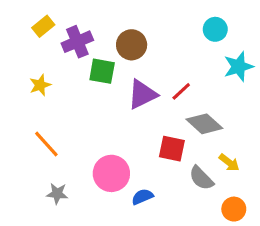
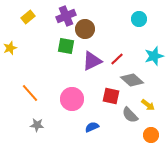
purple cross: (77, 42) -> (66, 16), moved
cyan star: (238, 67) -> (154, 56), moved
yellow star: (40, 85) -> (10, 48), moved
pink circle: (111, 173) -> (72, 99), moved

